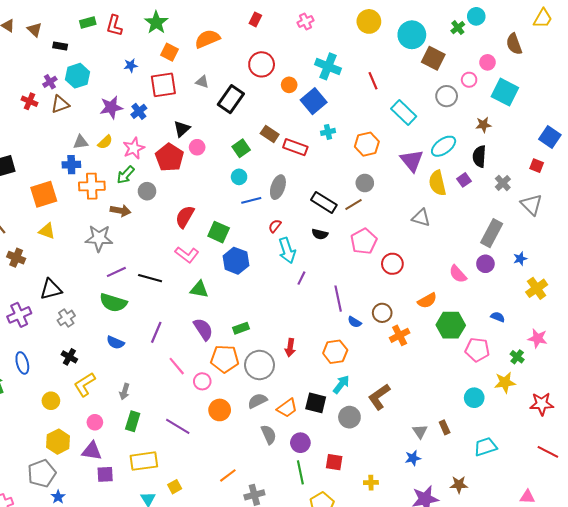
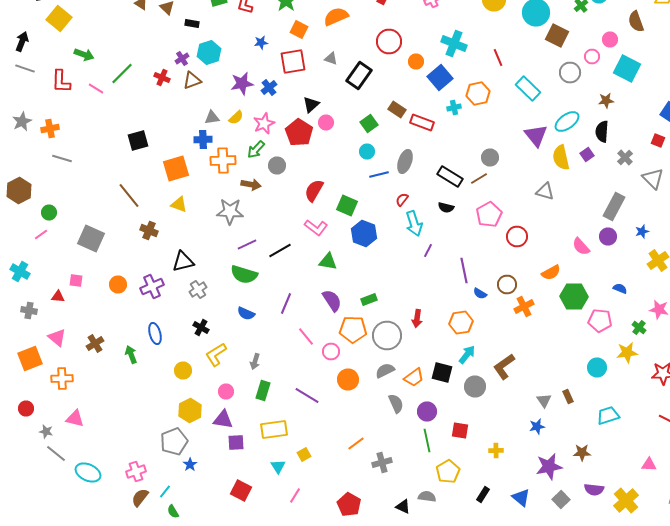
orange hexagon: (367, 144) -> (478, 94), moved
black line: (150, 278) -> (280, 250), turned -45

